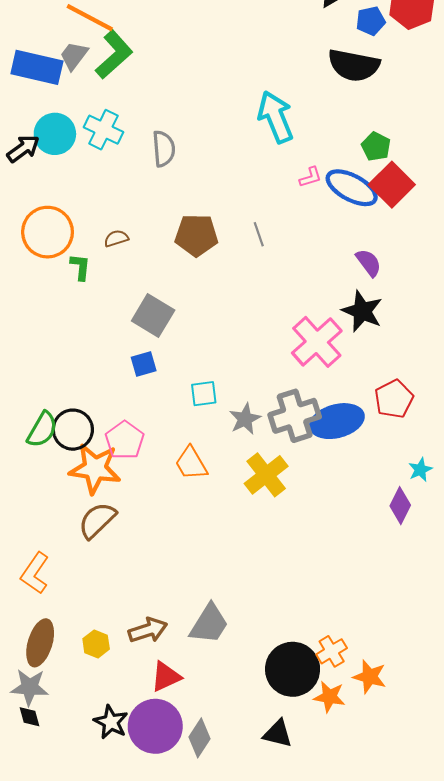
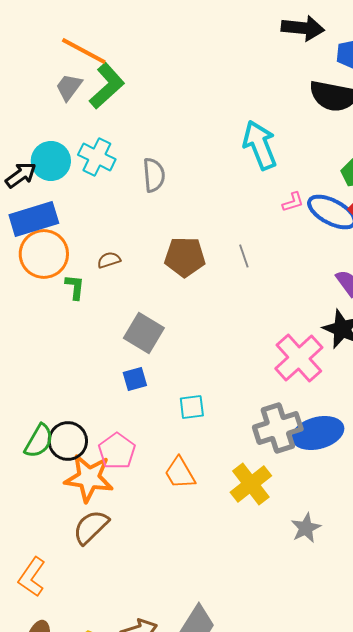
blue rectangle: (37, 67) -> (34, 219), moved, turned -30
gray star: (245, 419) -> (306, 528), moved

